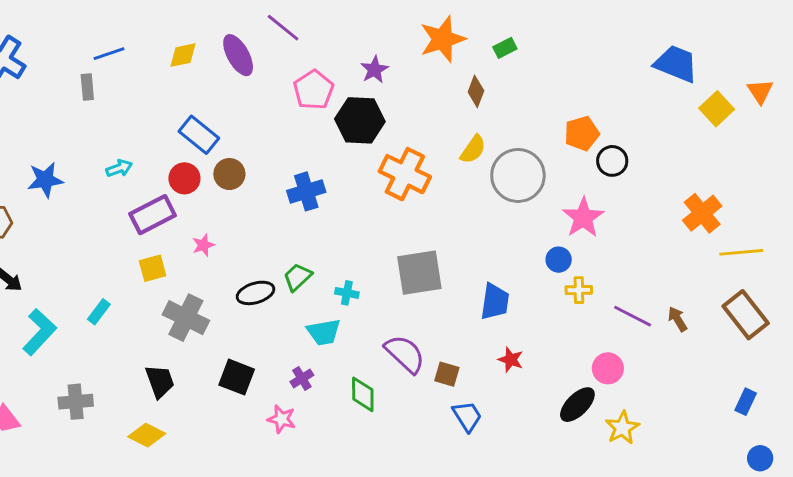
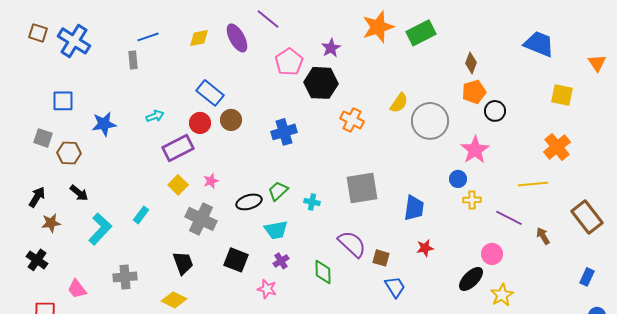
green rectangle: (505, 48) -> (421, 33), size x1.8
brown diamond: (476, 91) -> (471, 63), moved
yellow square: (717, 109) -> (562, 95), moved, turned -35
orange cross: (405, 174) -> (352, 120), size x0.7
pink star: (203, 245) -> (211, 181), moved
yellow line: (741, 252) -> (533, 184), moved
yellow square: (153, 268) -> (178, 185), turned -30
brown arrow: (677, 319) -> (543, 236), moved
cyan trapezoid: (324, 332) -> (276, 230), moved
red star: (511, 360) -> (425, 248), turned -30

